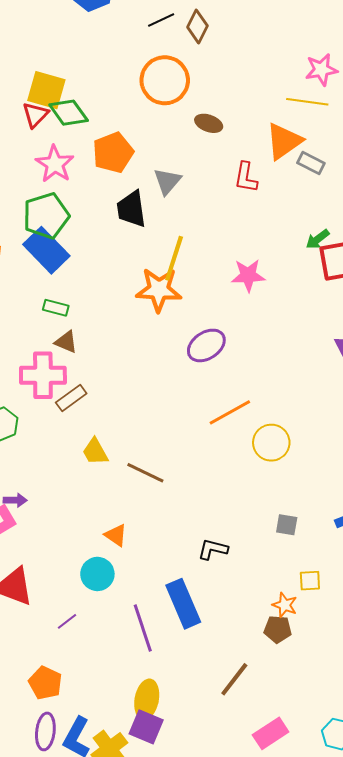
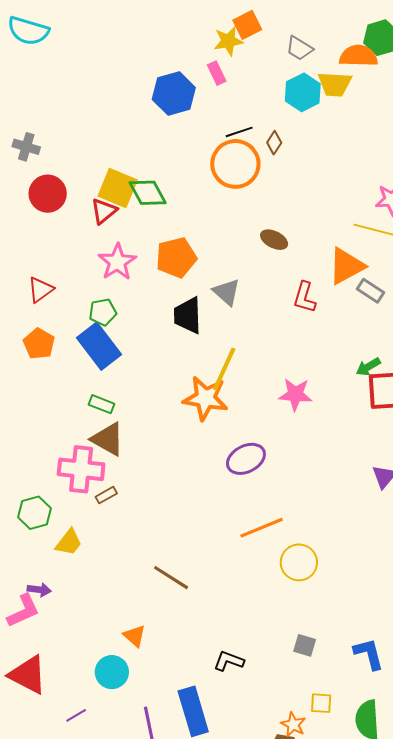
brown diamond: (197, 26) -> (274, 143), size x0.7
orange circle: (165, 80) -> (235, 164), moved
green diamond: (69, 113) -> (148, 193), moved
gray triangle: (167, 181) -> (227, 292), turned -36
green pentagon: (46, 216) -> (103, 312), size x0.6
brown triangle: (66, 342) -> (108, 439), size x1.5
brown rectangle: (71, 398) -> (106, 495), size x0.7
yellow trapezoid: (95, 452) -> (69, 542), moved, turned -120

